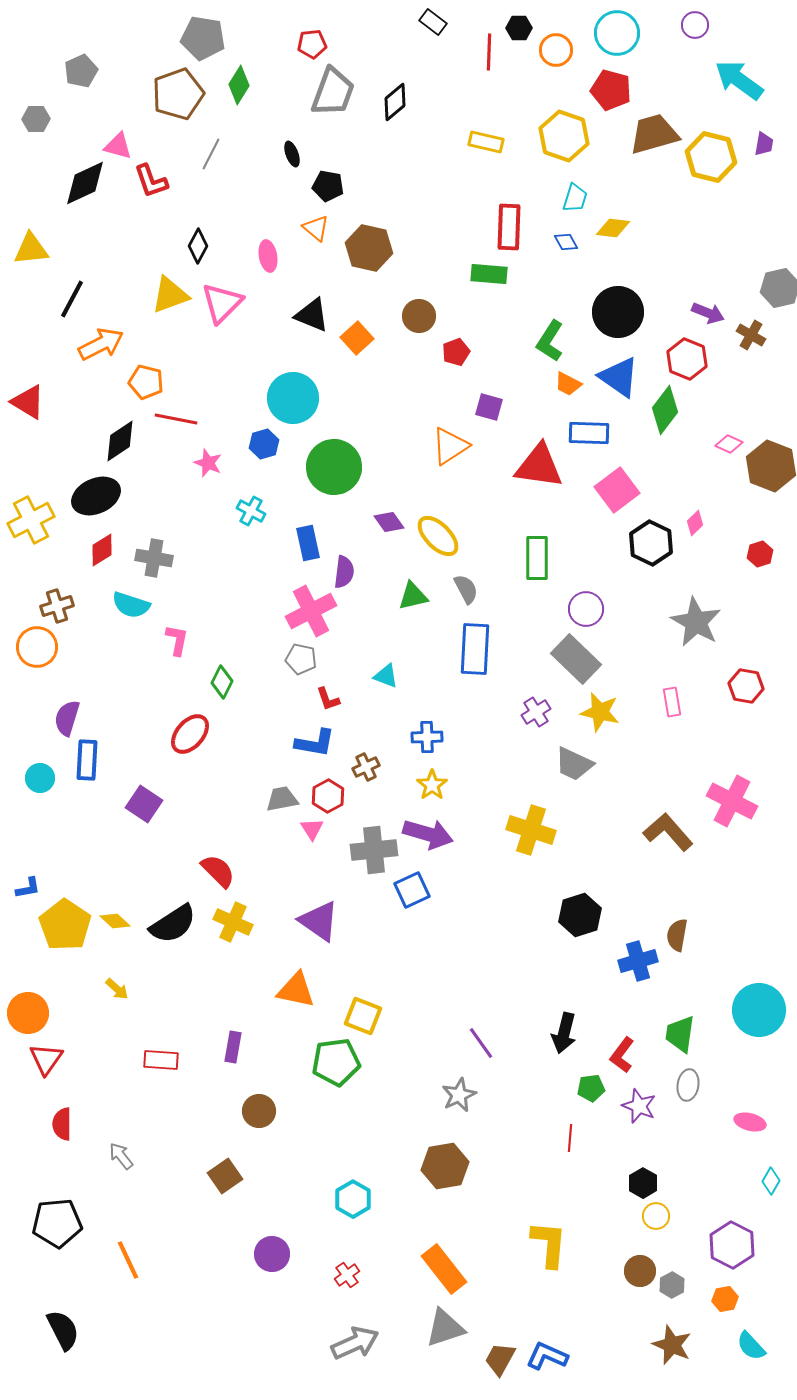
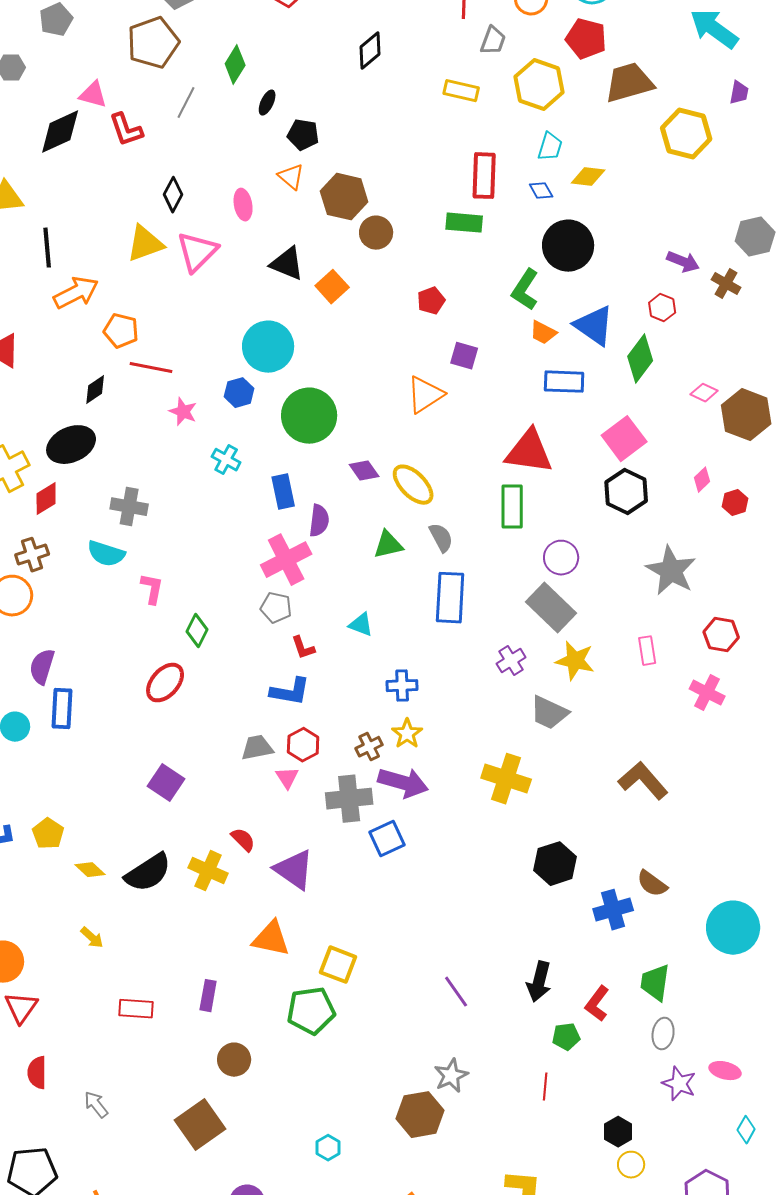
green diamond: (239, 85) -> (235, 65), moved
gray trapezoid: (333, 92) -> (493, 41), moved, size x0.6
black ellipse: (292, 154) -> (267, 103), turned 45
yellow hexagon: (711, 157) -> (686, 134), moved
black line: (72, 299) -> (47, 248), turned -33
black circle: (618, 312) -> (568, 246), moved
brown circle: (419, 316) -> (376, 233), moved
red hexagon: (687, 359) -> (662, 308), size x0.7
black diamond: (120, 441) -> (95, 390), size x0.7
red triangle: (539, 466) -> (529, 452), moved
pink square: (617, 490) -> (624, 439), moved
pink diamond: (695, 523) -> (702, 480), moved
red diamond: (102, 550) -> (46, 499), moved
brown cross: (366, 767) -> (369, 747), moved
pink cross: (732, 801) -> (707, 693), moved, size x0.7
purple square: (144, 804) -> (166, 783), moved
red semicircle: (218, 871) -> (243, 840), moved, size x0.7
yellow pentagon: (65, 925) -> (48, 834), moved, size x0.6
brown semicircle: (677, 935) -> (652, 884), turned -64
cyan circle: (759, 1010) -> (733, 928), moved
gray star: (459, 1095) -> (451, 1076), moved
purple star: (639, 1106) -> (679, 1084), moved
brown square: (225, 1176) -> (200, 1125), size x1.4
cyan hexagon: (353, 1199) -> (328, 1148), size x0.7

